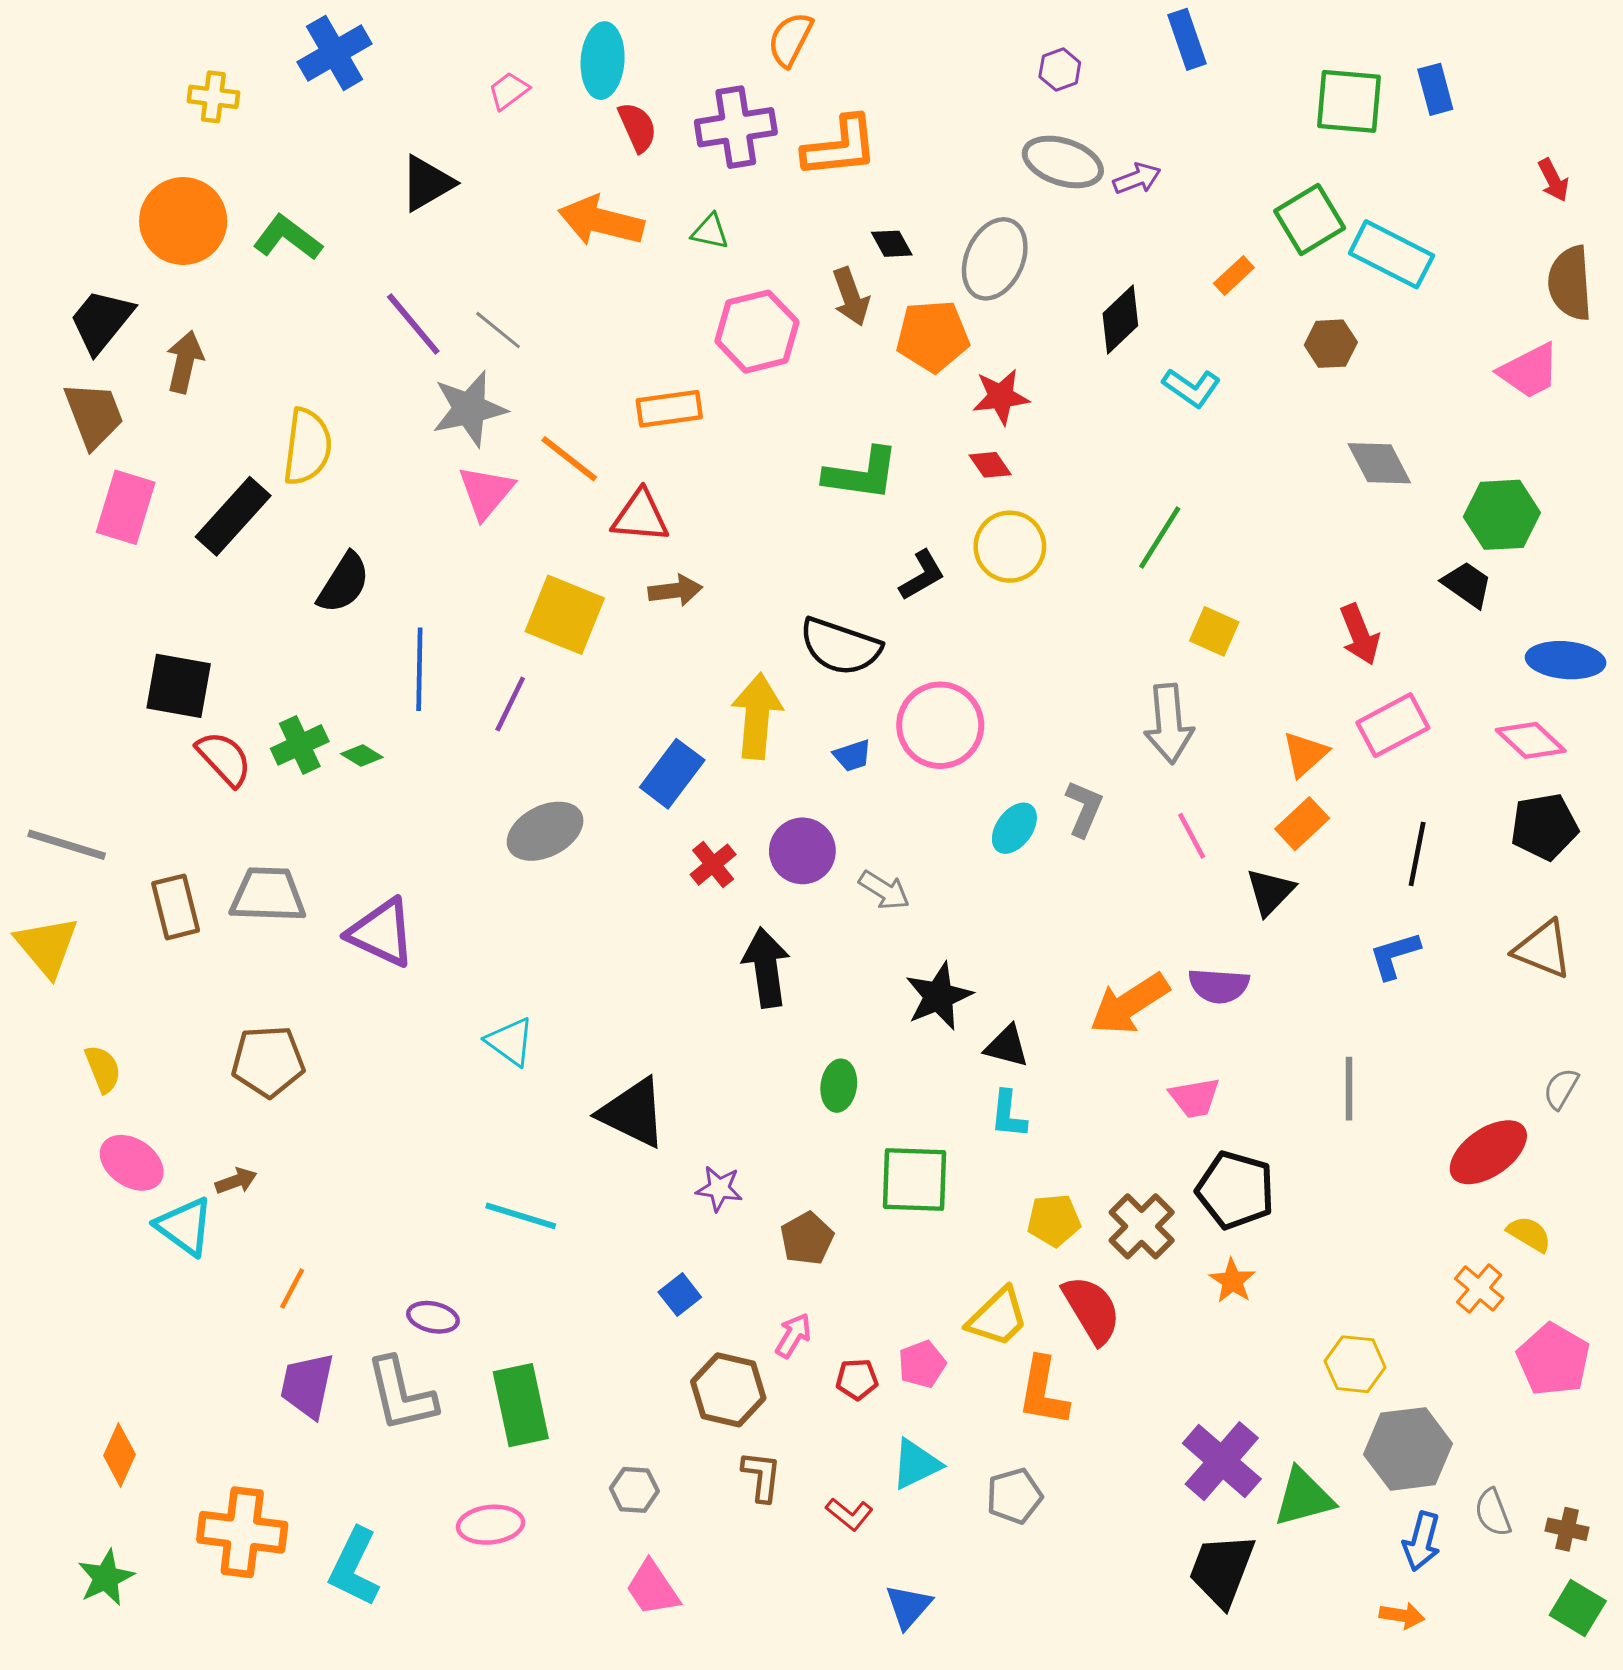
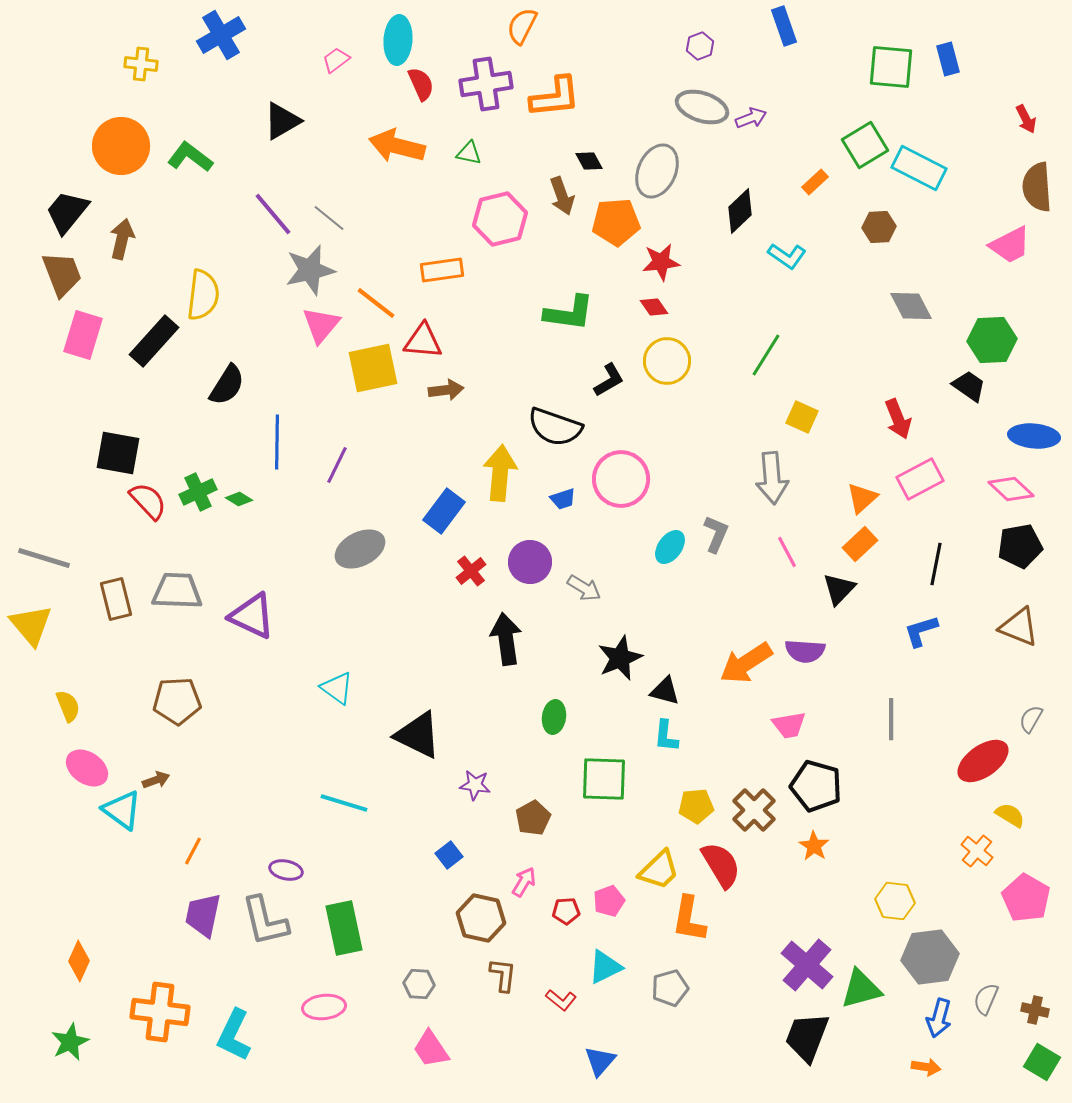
yellow square: (565, 615) -> (373, 368), moved, turned -34
gray semicircle: (1493, 1513) -> (986, 999), turned 44

